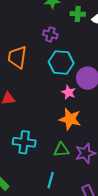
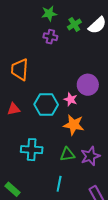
green cross: (78, 14) -> (74, 24), turned -32
purple cross: (50, 34) -> (50, 37), moved
cyan hexagon: (61, 63) -> (46, 105), moved

